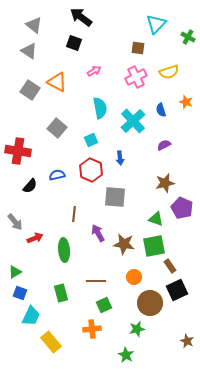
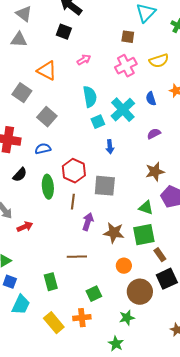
gray triangle: (29, 51) -> (19, 40), turned -30
gray square: (30, 90) -> (22, 93), moved
cyan square: (91, 140) -> (98, 122), moved
red hexagon: (91, 170) -> (74, 171), moved
blue semicircle: (57, 175) -> (43, 149), moved
brown line: (74, 214) -> (73, 202), moved
purple arrow: (98, 233) -> (88, 222), turned 48
green ellipse: (64, 250) -> (48, 187), moved
brown line: (96, 281) -> (77, 257), moved
yellow rectangle: (51, 342) -> (54, 323), moved

